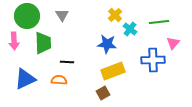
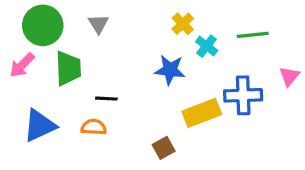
pink arrow: (14, 41) -> (22, 65), turned 48
pink triangle: (173, 43) -> (289, 76), moved
yellow rectangle: (113, 71) -> (202, 113), moved

